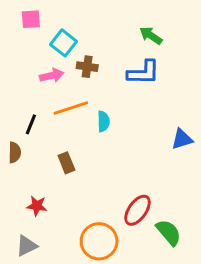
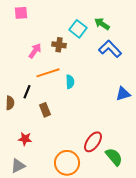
cyan square: (63, 43) -> (78, 29), moved
blue L-shape: (143, 73) -> (110, 49), moved, turned -135
pink arrow: (52, 75) -> (35, 51), turned -42
black line: (31, 124) -> (27, 92), moved

